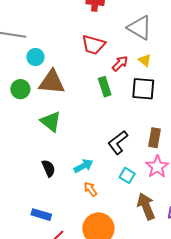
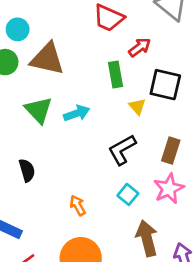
cyan circle: (35, 57) -> (18, 29), moved
yellow triangle: (145, 60) -> (137, 106), moved
cyan arrow: (83, 166) -> (77, 113), moved

